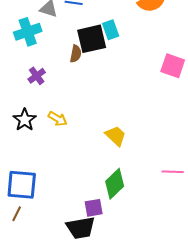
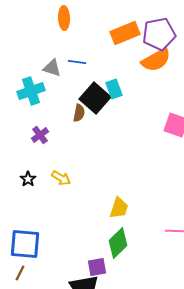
black square: (92, 39) -> (95, 98), turned -36
black star: (25, 120) -> (28, 179), size x0.7
yellow trapezoid: (116, 136) -> (119, 208), moved, turned 65

